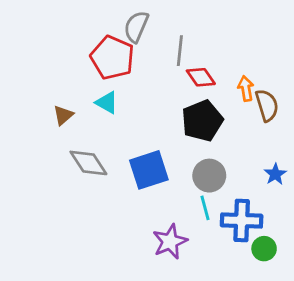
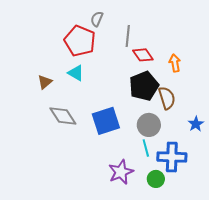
gray semicircle: (136, 27) -> (97, 19), size x0.7
brown semicircle: (267, 105) -> (167, 98), moved
green circle: (264, 249) -> (156, 179), moved

